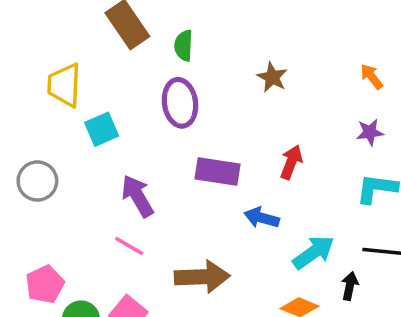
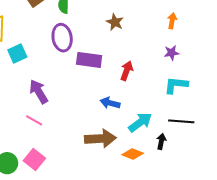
orange arrow: (372, 77) -> (172, 21), turned 49
purple rectangle: (217, 171) -> (89, 60), moved
brown arrow: (202, 277) -> (100, 139), moved

